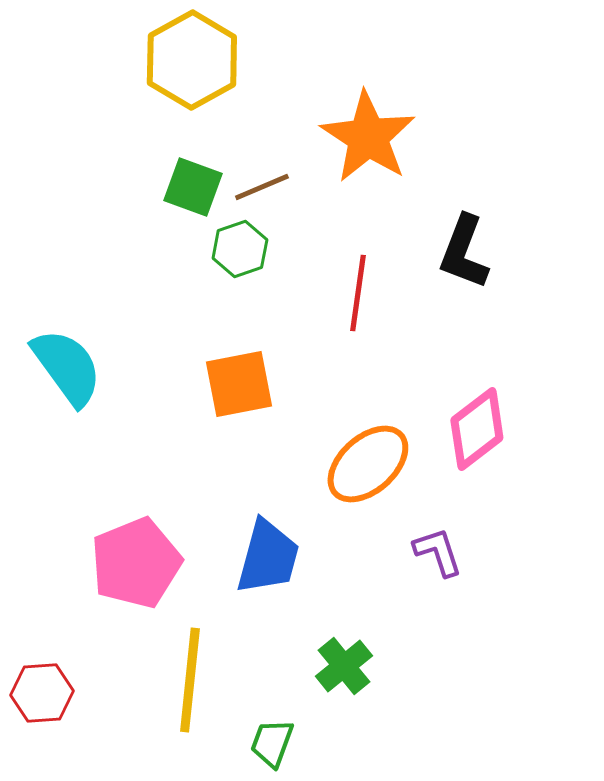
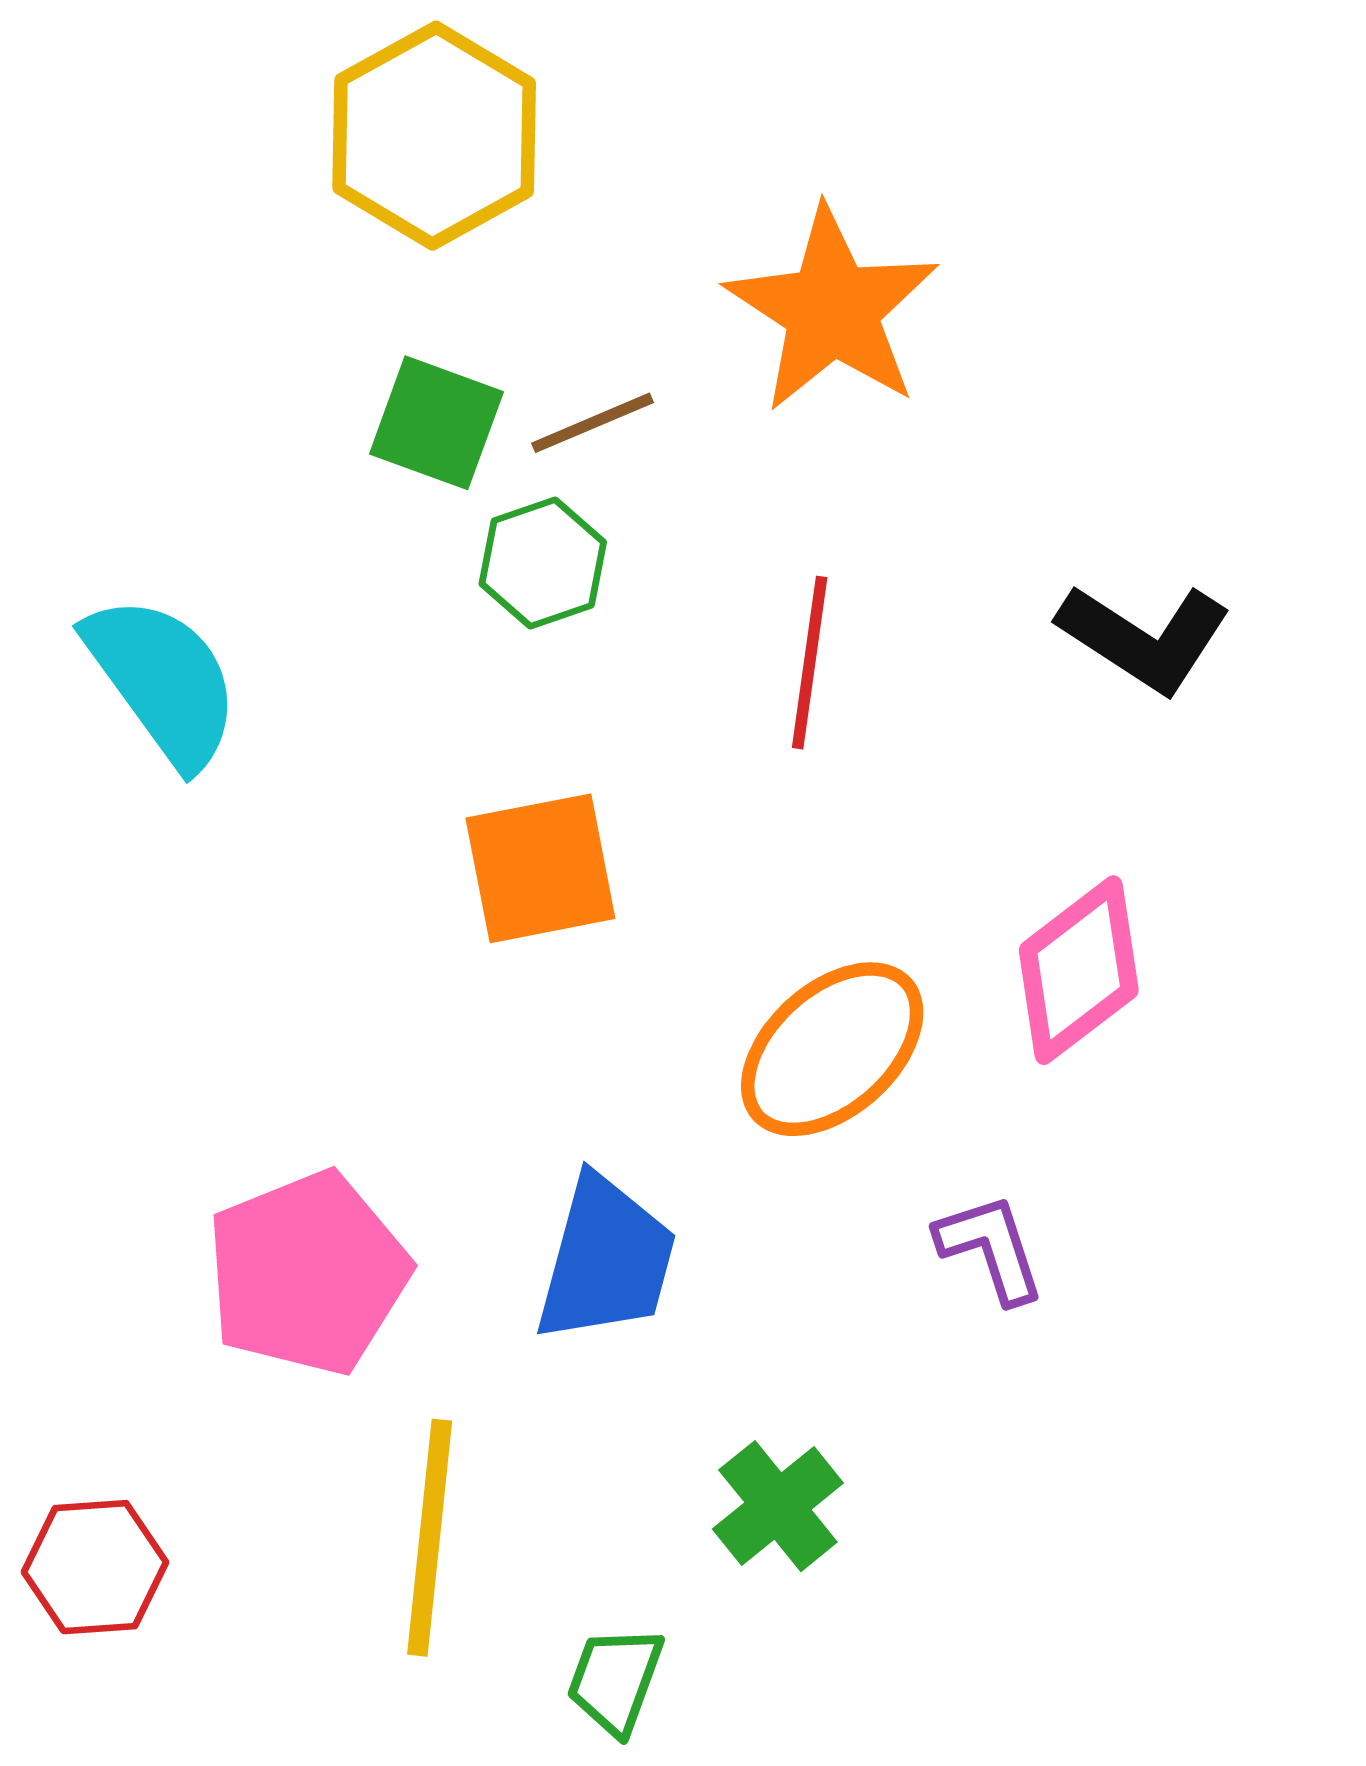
black L-shape: (464, 252) -> (1144, 638), moved, turned -78
cyan semicircle: (67, 367) -> (163, 681), moved

